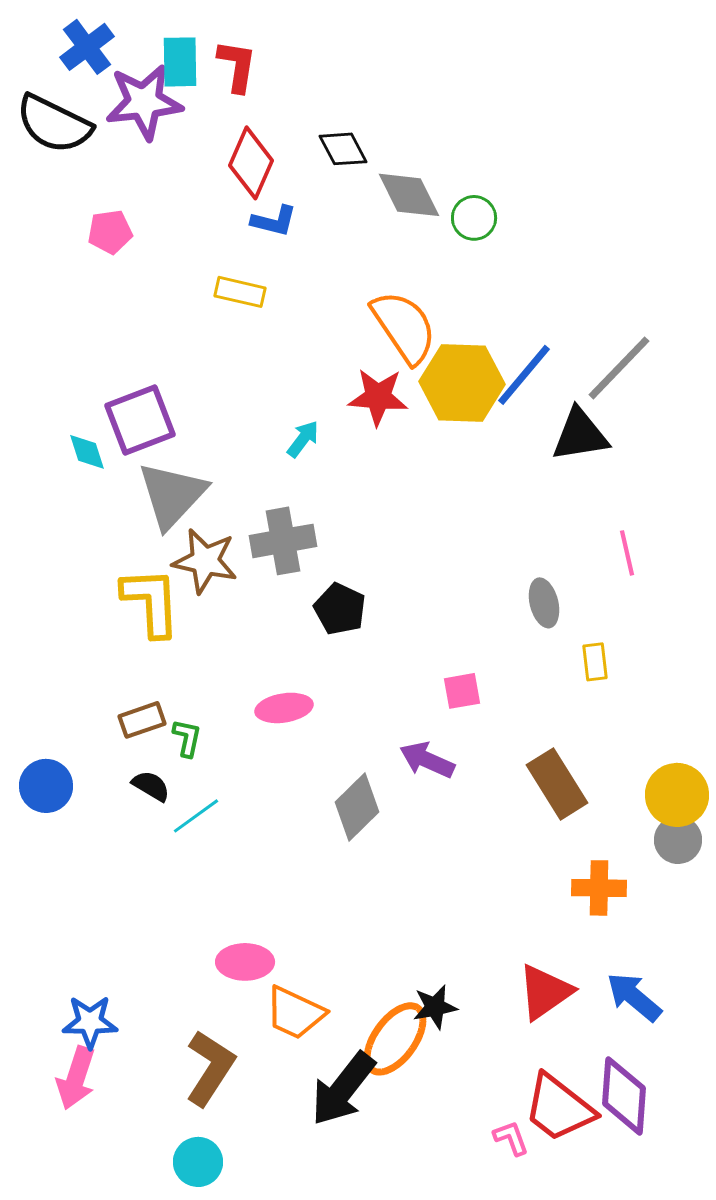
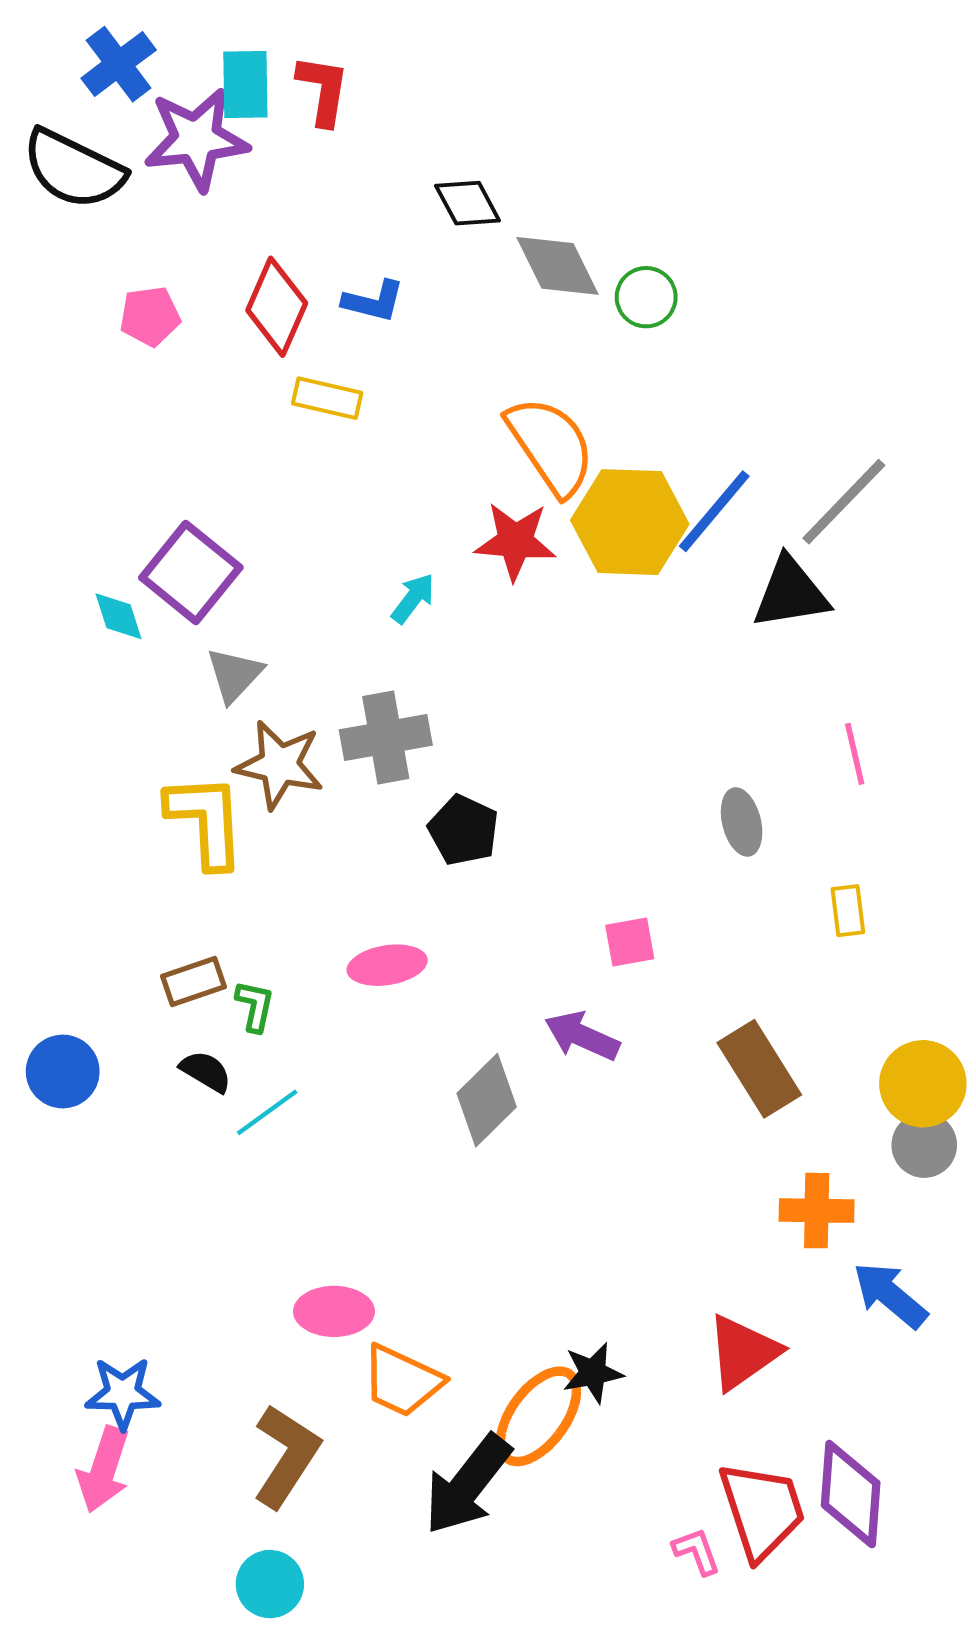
red diamond: (251, 163) -> (277, 307), moved
purple square: (140, 420) -> (191, 573), turned -30
gray triangle: (172, 495) -> (234, 675), size x0.6
yellow rectangle: (595, 662) -> (848, 911), moved
blue arrow: (634, 997) -> (890, 1295), moved
red trapezoid: (559, 1108) -> (762, 1510), turned -146

